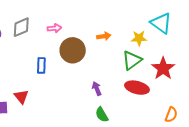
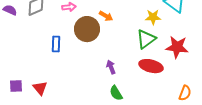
orange arrow: (104, 36) -> (106, 16), moved, turned 40
red star: (163, 68) -> (177, 47), turned -30
red triangle: (21, 97) -> (40, 88), moved

